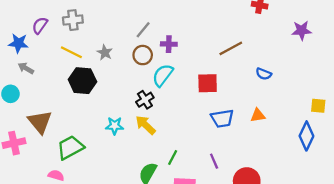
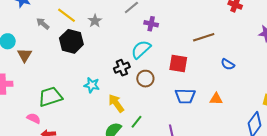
brown circle: (143, 55) -> (145, 79), moved
gray arrow: (26, 68) -> (43, 24), moved
brown triangle: (40, 122) -> (25, 55), moved, size x0.7
yellow arrow: (146, 125) -> (116, 103), moved

